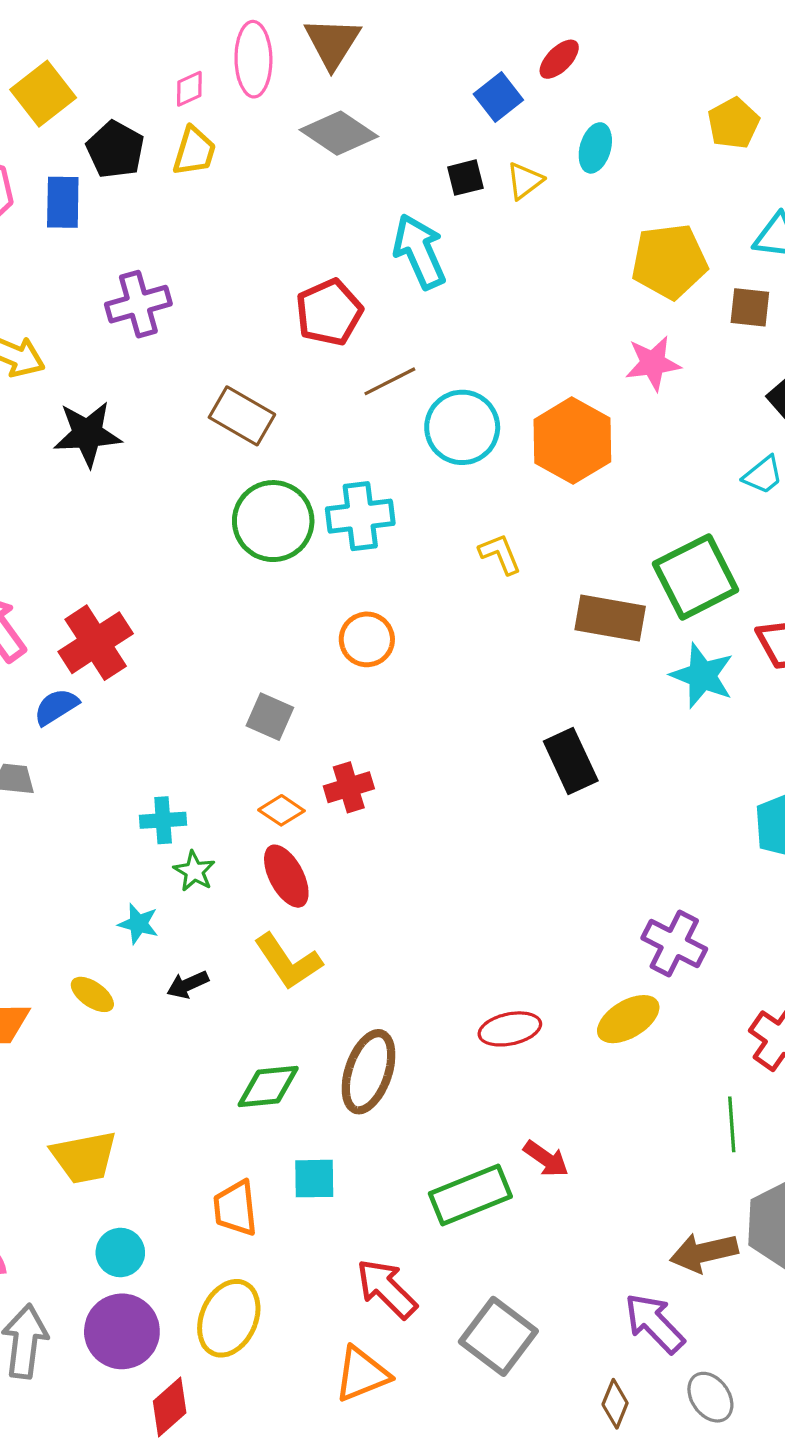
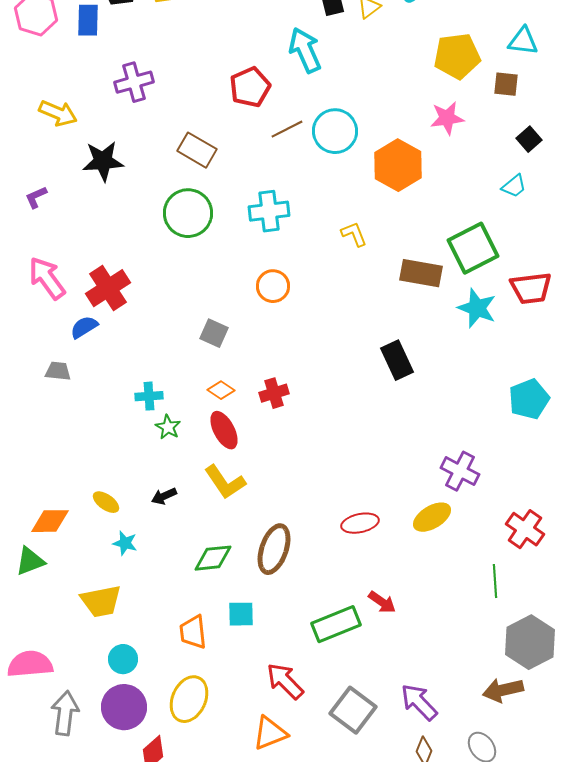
cyan circle: (462, 427) -> (335, 131), moved
green circle: (273, 521) -> (188, 213), moved
red cross: (349, 787) -> (274, 393), moved
cyan star: (138, 924) -> (125, 543), moved
brown arrow: (704, 1253) -> (503, 690), moved
purple arrow: (655, 1323) -> (419, 702), moved

